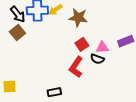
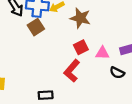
brown square: (17, 32) -> (36, 27), moved
black semicircle: (97, 59) -> (117, 73), moved

